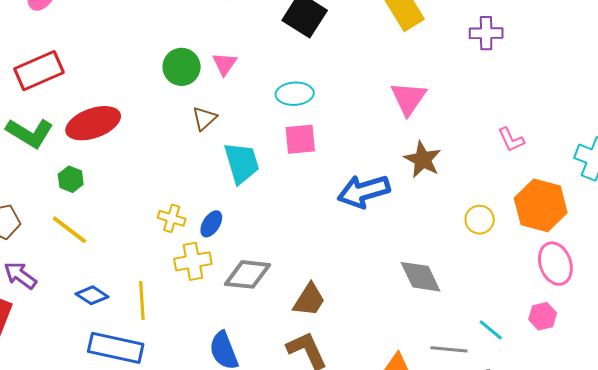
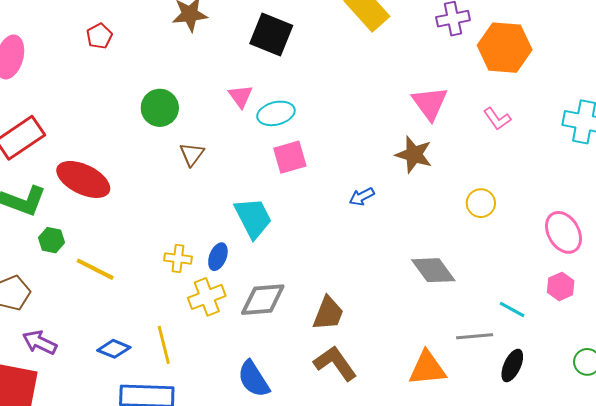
pink triangle: (225, 64) -> (241, 96), moved
pink triangle: (408, 98) -> (430, 103), moved
red ellipse: (93, 123) -> (83, 179), turned 56
cyan trapezoid: (242, 163) -> (253, 218), moved
green hexagon: (71, 179) -> (52, 240), moved
blue arrow: (364, 191) -> (362, 197), size x0.5
orange hexagon: (541, 205) -> (505, 48), moved
yellow line: (69, 230) -> (95, 269), moved

